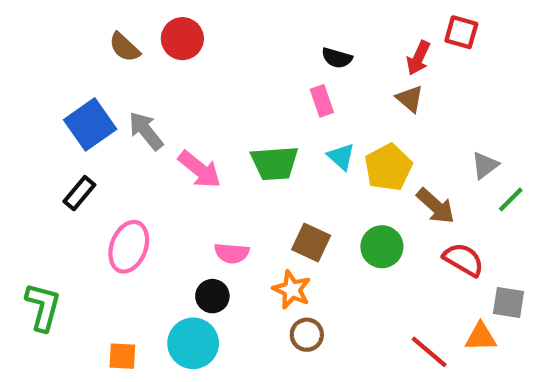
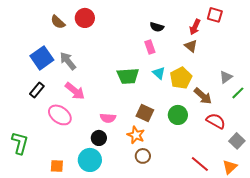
pink arrow: (200, 170) -> (75, 91), moved
pink ellipse: (129, 247) -> (60, 115), turned -75
gray square: (509, 303) -> (237, 141), turned 35
orange triangle: (481, 337) -> (230, 167), moved, turned -42

